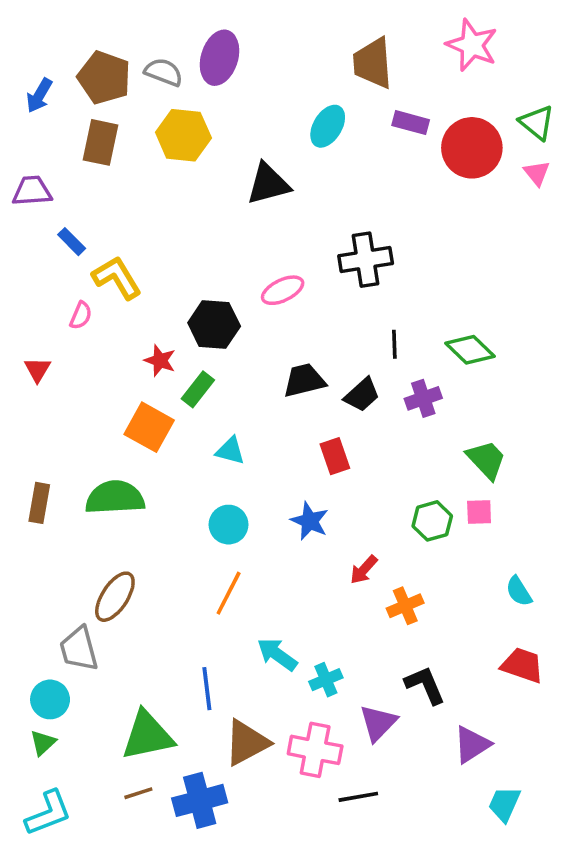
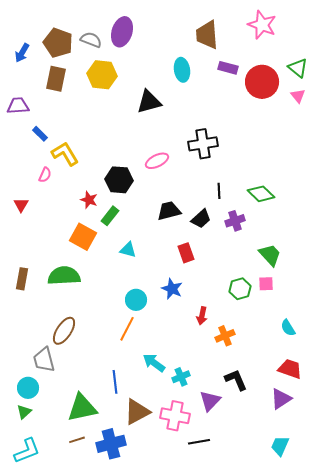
cyan ellipse: (328, 126) -> (182, 70), turned -40
cyan circle: (229, 525) -> (136, 300), moved
red arrow: (364, 570) -> (202, 316), turned -30
purple triangle: (472, 745) -> (281, 399), moved

